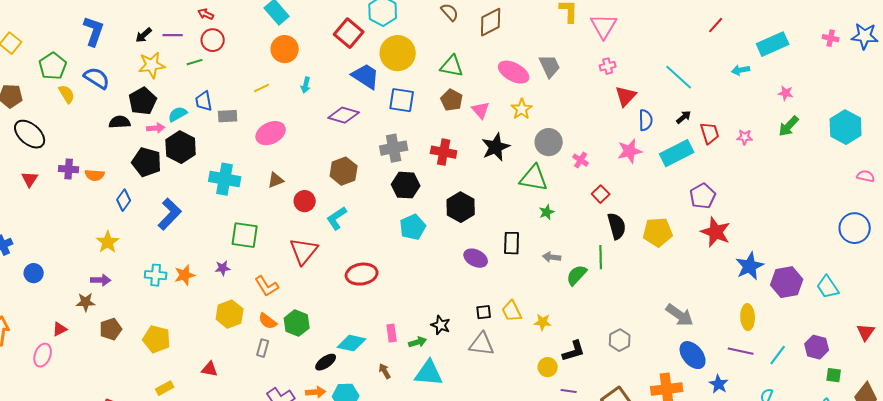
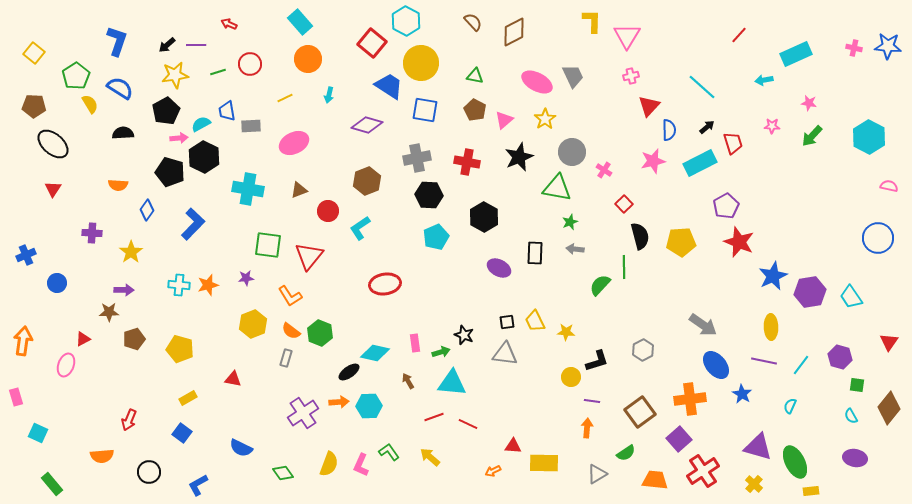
red circle: (213, 40) -> (250, 64), moved
green triangle: (452, 66) -> (475, 76), size x0.7
pink triangle: (481, 110) -> (504, 120), turned 30
black semicircle: (120, 122) -> (123, 133), moved
pink star: (745, 137) -> (772, 126), moved
purple cross: (69, 169) -> (92, 233), moved
red triangle: (304, 251) -> (309, 256), moved
gray arrow: (552, 257) -> (575, 249), moved

